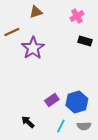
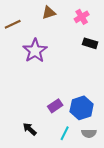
brown triangle: (36, 12) -> (49, 13), moved
brown line: (12, 32) -> (13, 24), moved

